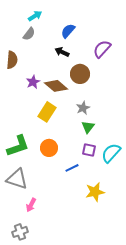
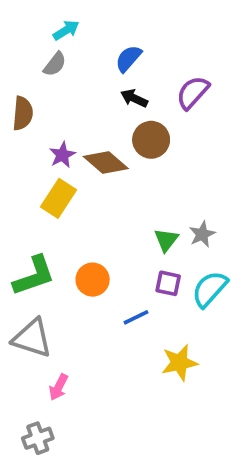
black arrow: (62, 52) -> (134, 98), moved
gray star: (83, 108) -> (202, 234), moved
yellow rectangle: (47, 112) -> (59, 198), moved

